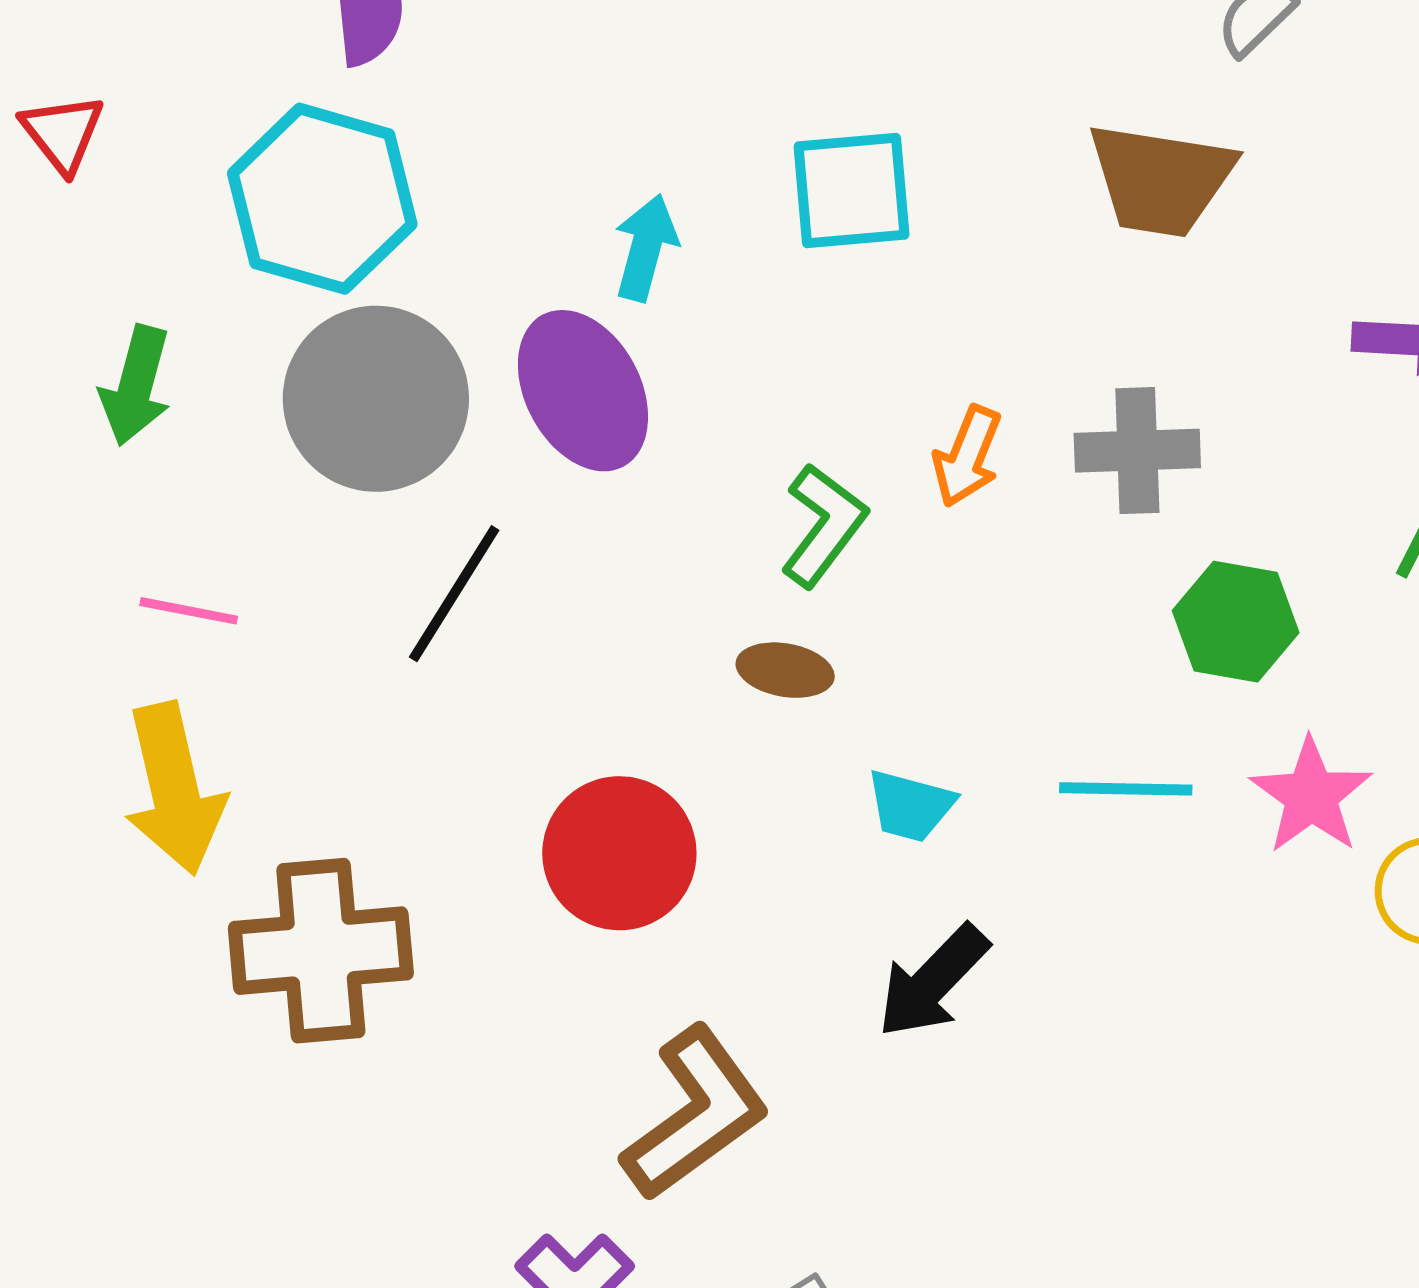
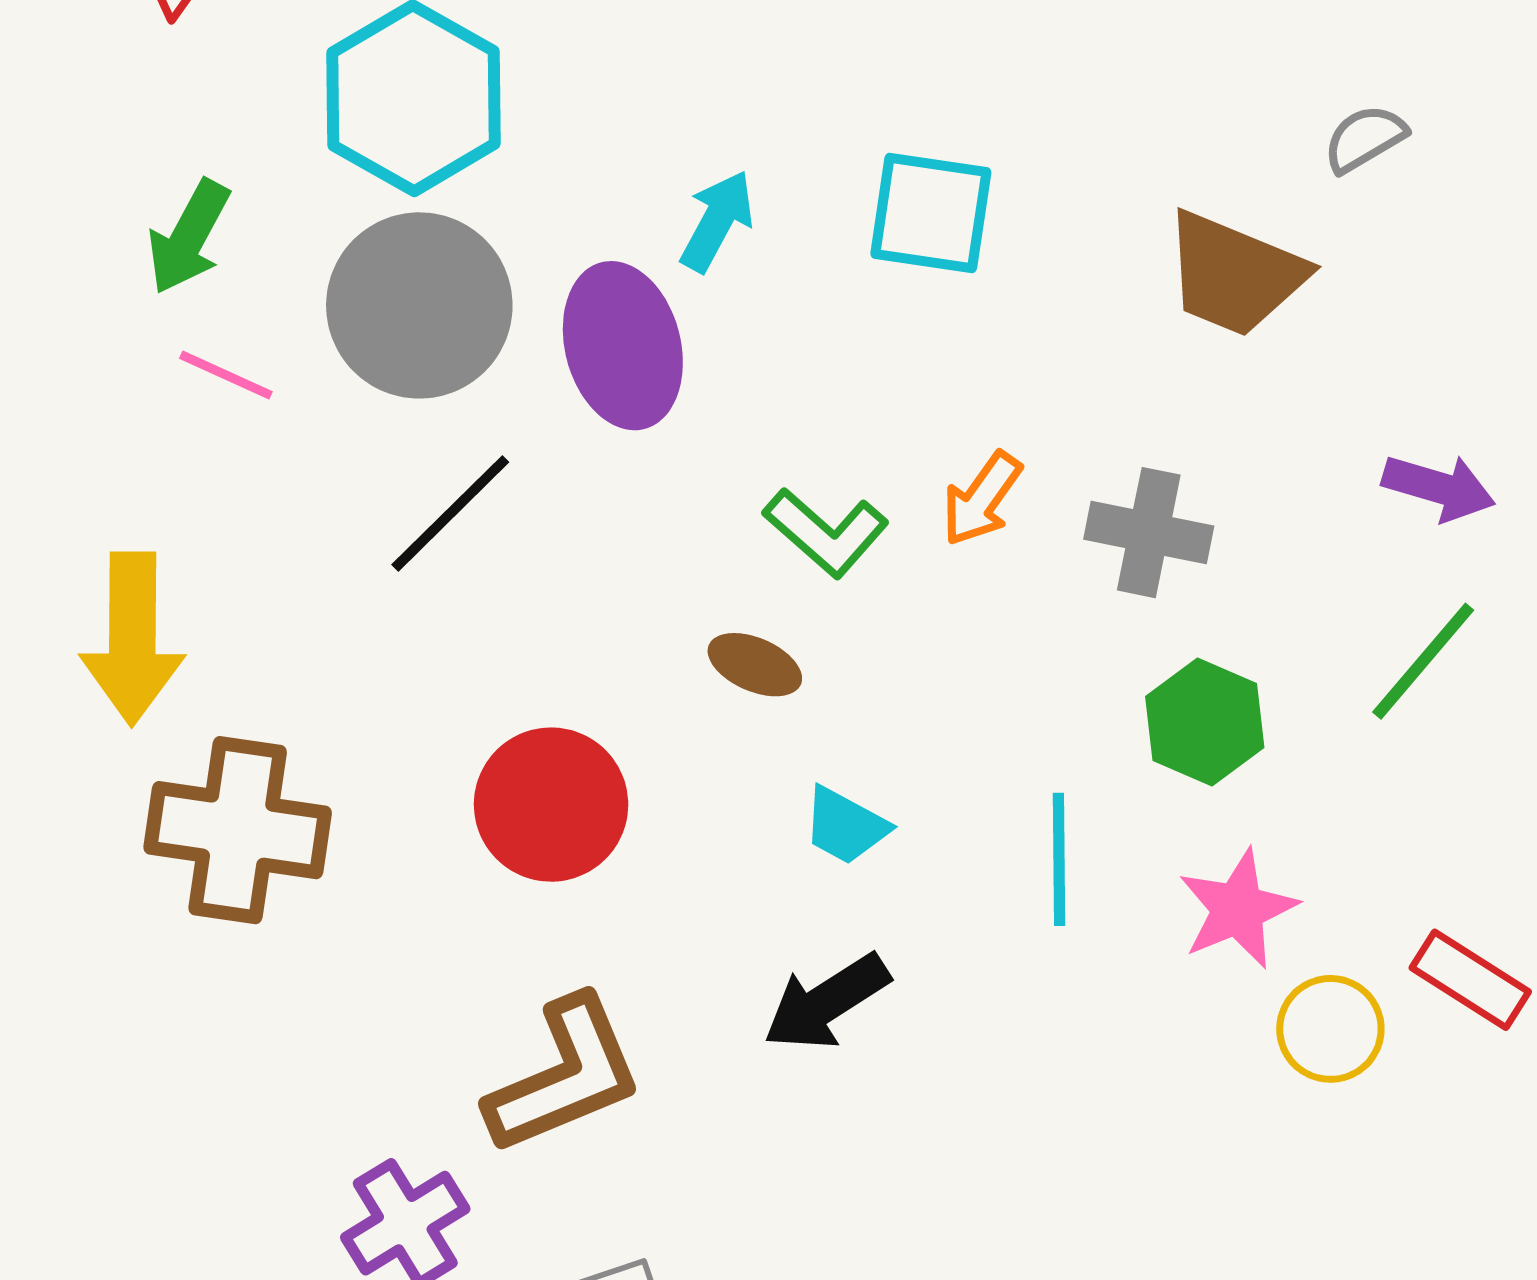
green L-shape: (824, 525) -> (826, 532), turned 81
pink line: (189, 611) -> (226, 375), moved
cyan line: (1126, 789) -> (1059, 859), turned 75

